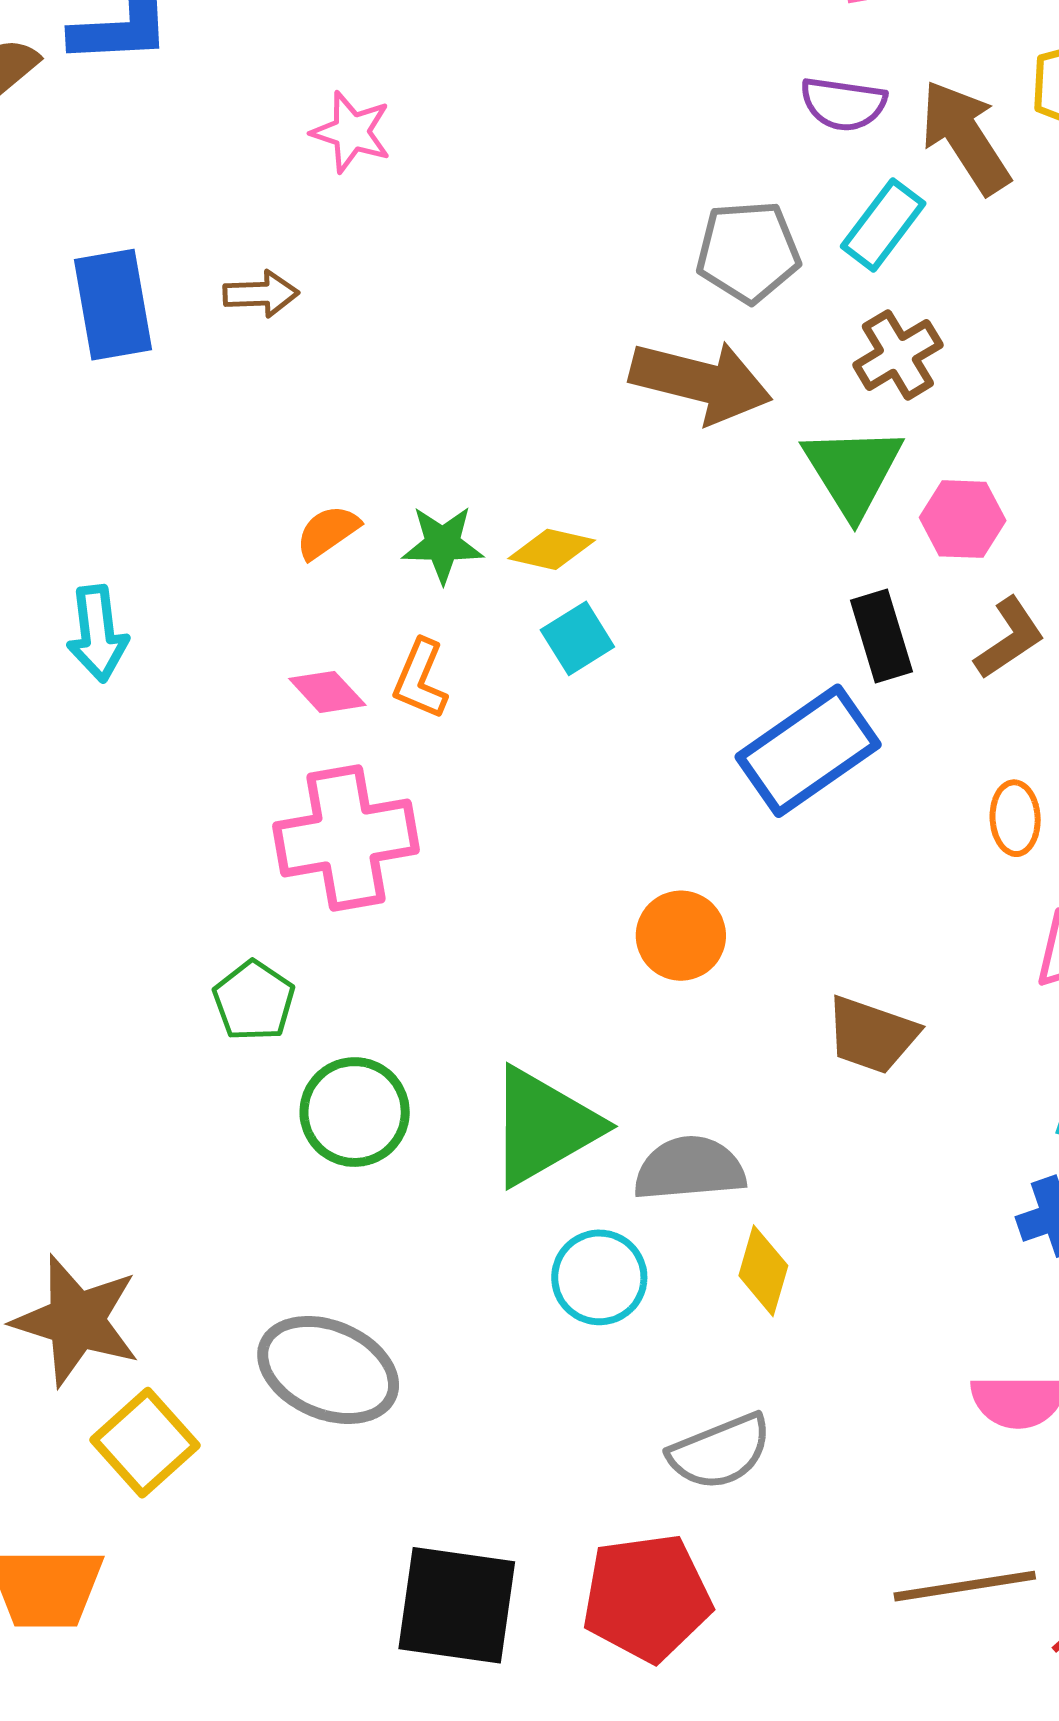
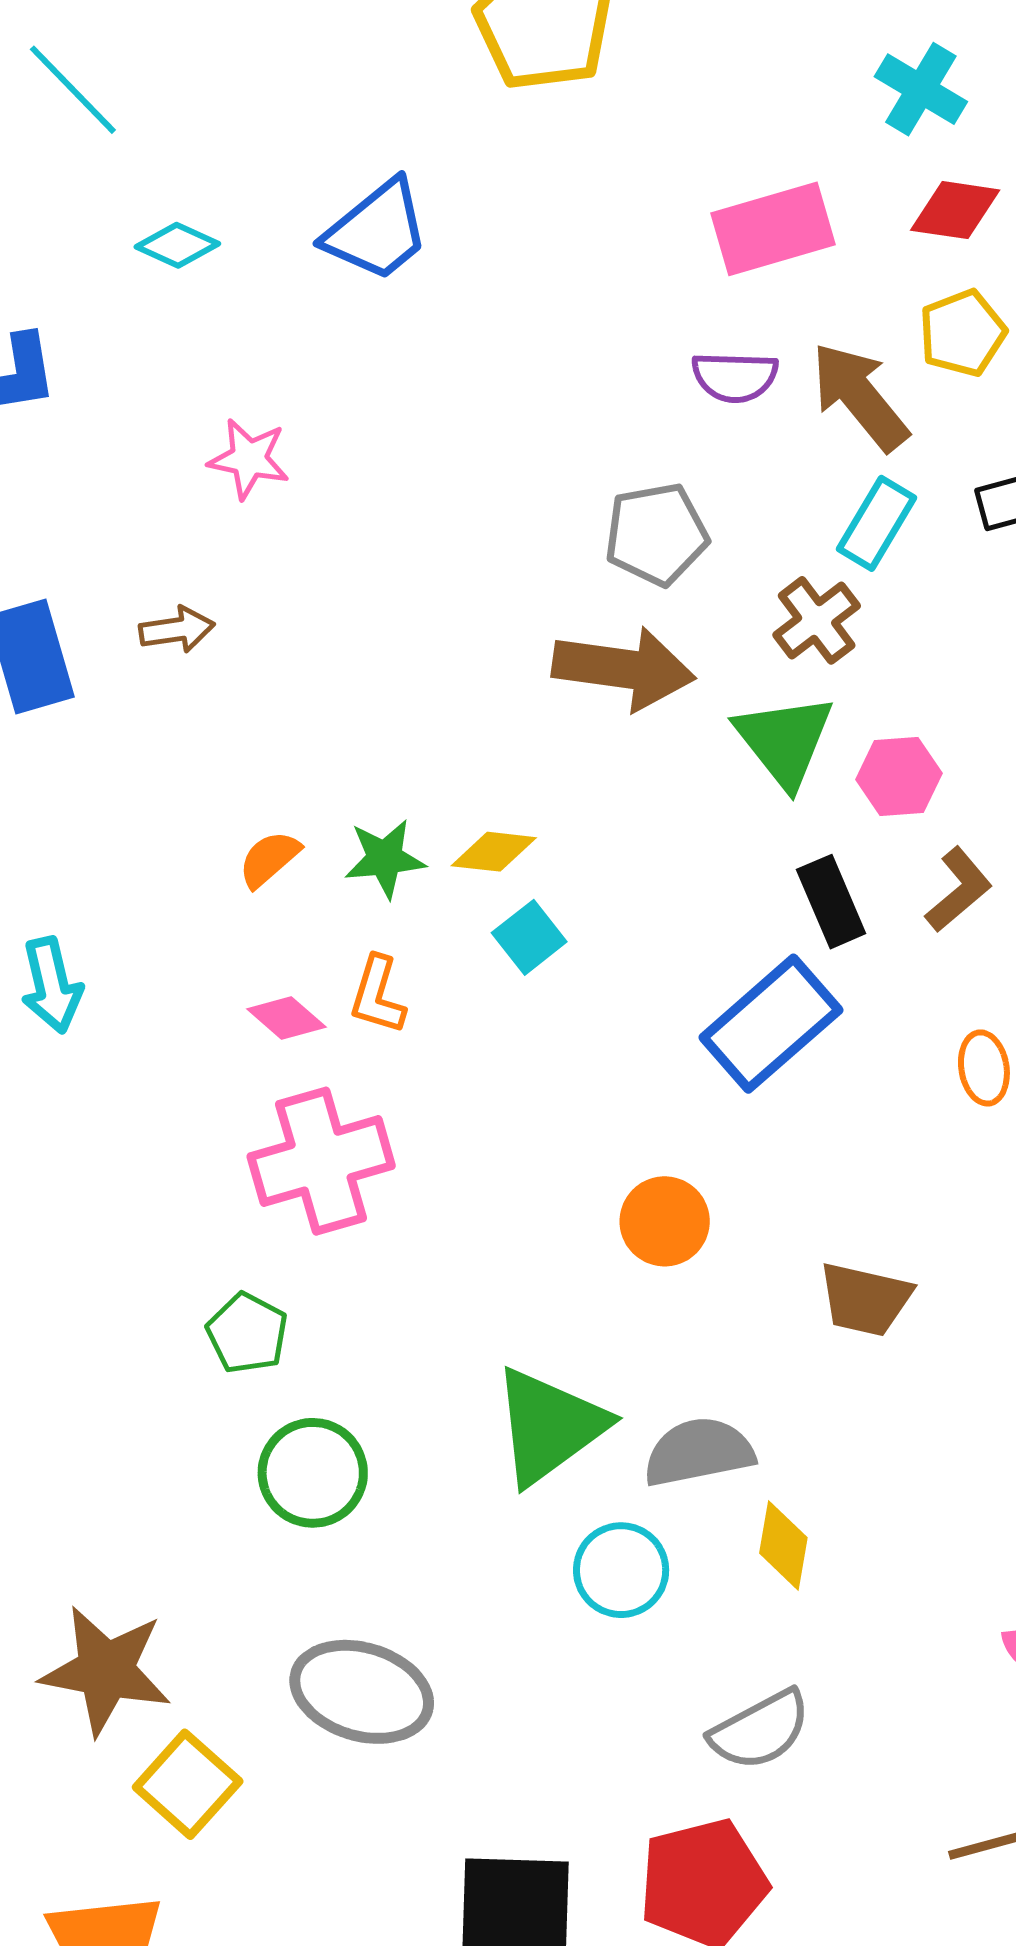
cyan rectangle: (883, 225) -> (876, 523), moved
green circle: (355, 1112) -> (313, 1473), moved

